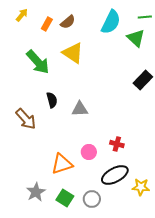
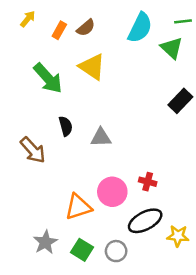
pink circle: (89, 152) -> (112, 192), size x1.5

